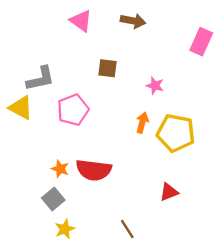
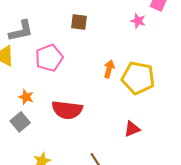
pink star: (155, 86) -> (138, 21), moved
orange star: (60, 169) -> (26, 97), moved
gray square: (53, 199) -> (20, 122), moved

